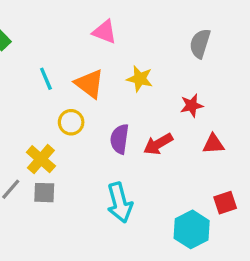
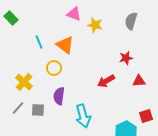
yellow star: (140, 79) -> (95, 25), moved
purple semicircle: (120, 139) -> (59, 96), moved
yellow cross: (41, 159) -> (24, 82), moved

